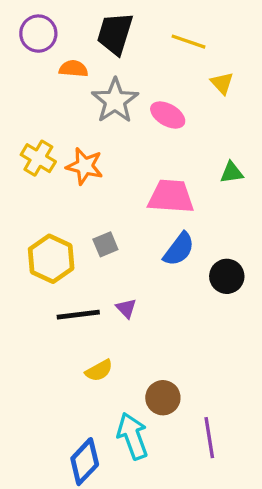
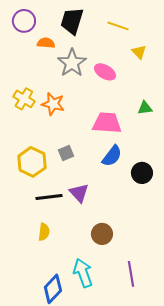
purple triangle: (126, 308) -> (79, 193), size x1.5
yellow semicircle: (99, 371) -> (44, 232), moved, turned -54
brown circle: (163, 398) -> (102, 234), moved

